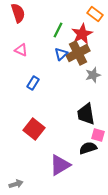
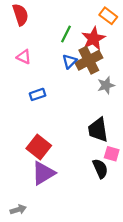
blue rectangle: (33, 83) -> (38, 94), turned 40
black semicircle: (88, 148) -> (100, 169), turned 84
purple triangle: (60, 165) -> (43, 173), moved

